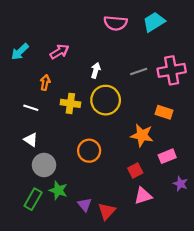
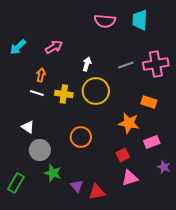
cyan trapezoid: (154, 22) -> (140, 20), turned -55
white line: (31, 108) -> (37, 93), moved
green rectangle: (33, 199) -> (16, 183), moved
red triangle: (107, 211) -> (97, 192), turned 36

